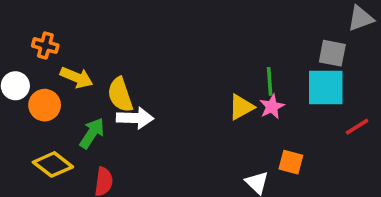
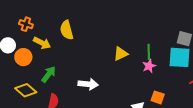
yellow semicircle: (120, 95) -> (67, 30), moved
yellow triangle: (241, 107) -> (121, 54), moved
white arrow: (135, 118) -> (88, 84), moved

